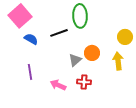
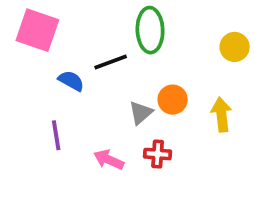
pink square: (20, 16) -> (37, 30), turned -30
yellow circle: (125, 37) -> (235, 47), moved
blue semicircle: (31, 39) -> (71, 81), moved

